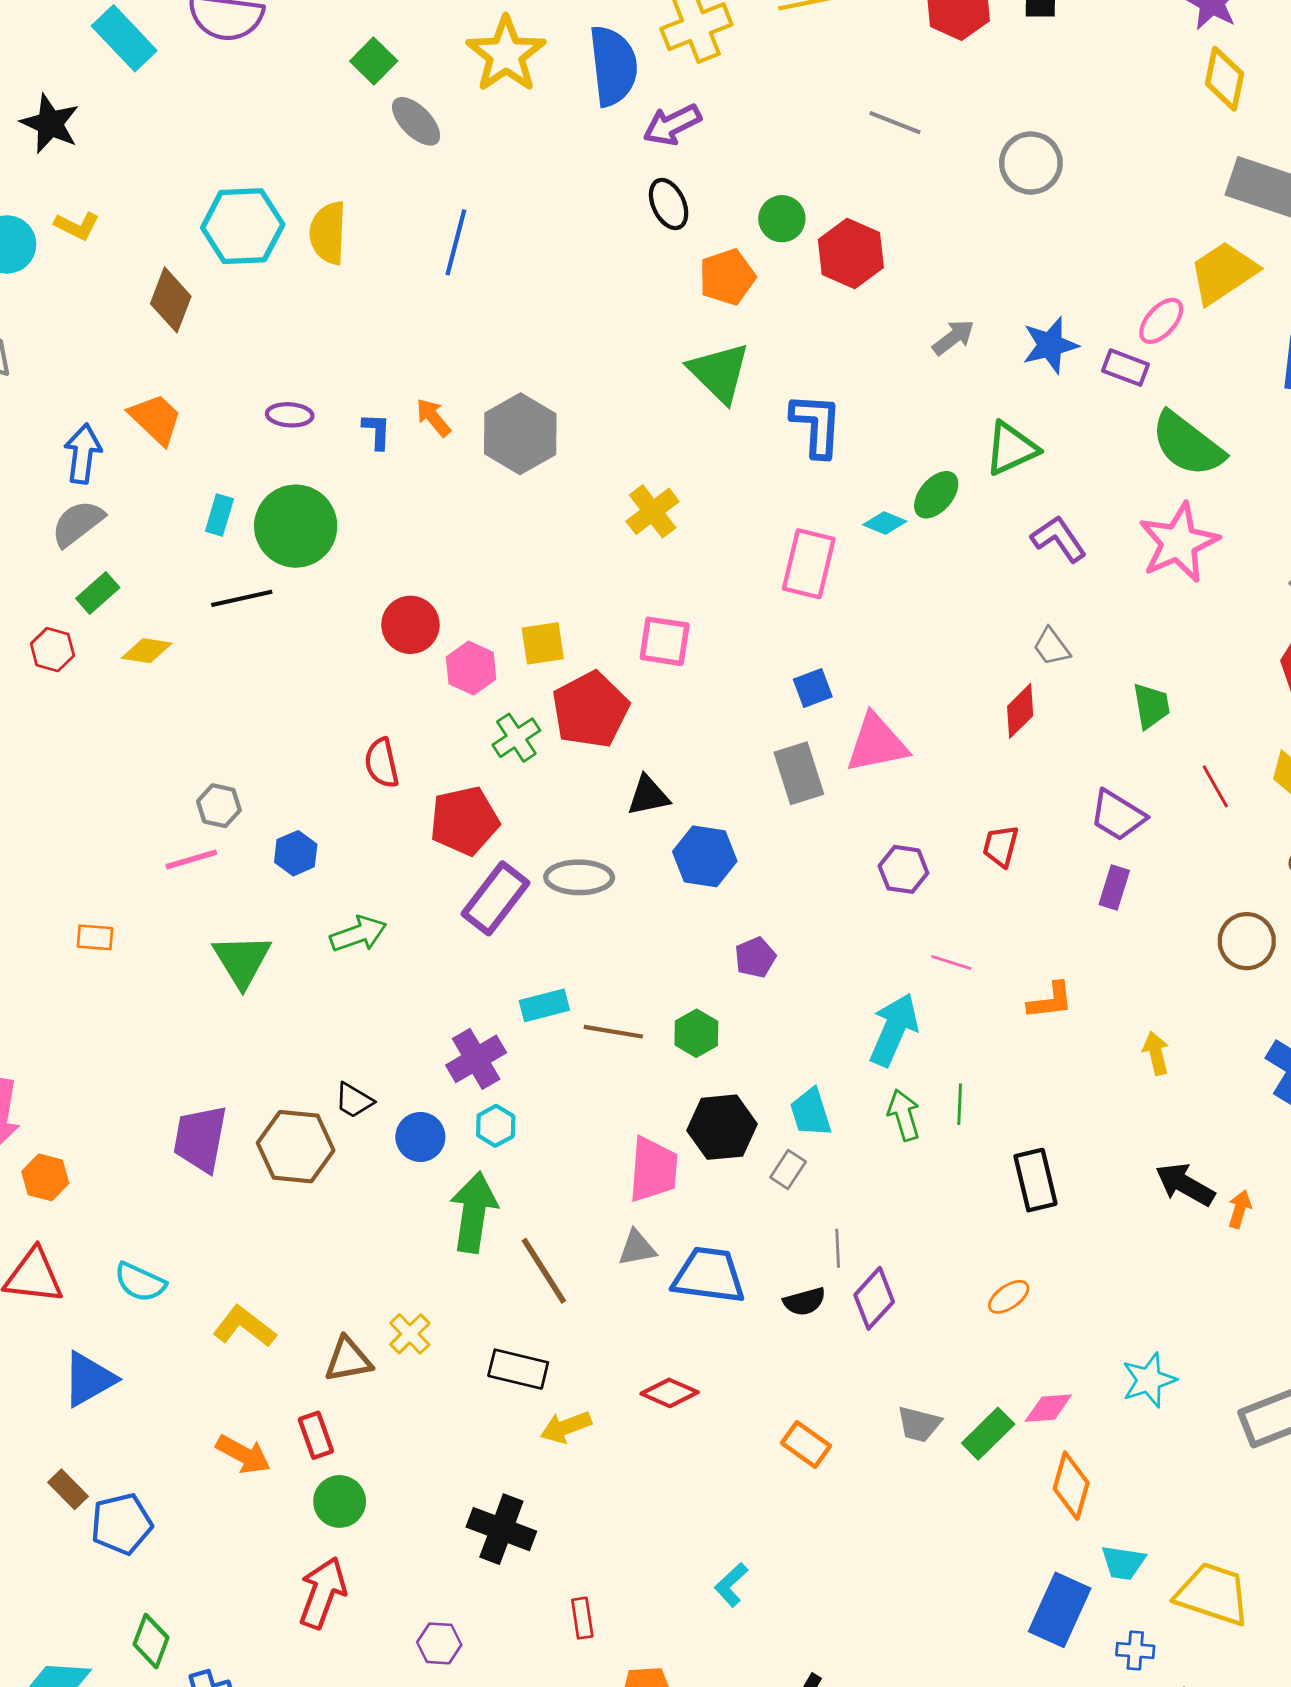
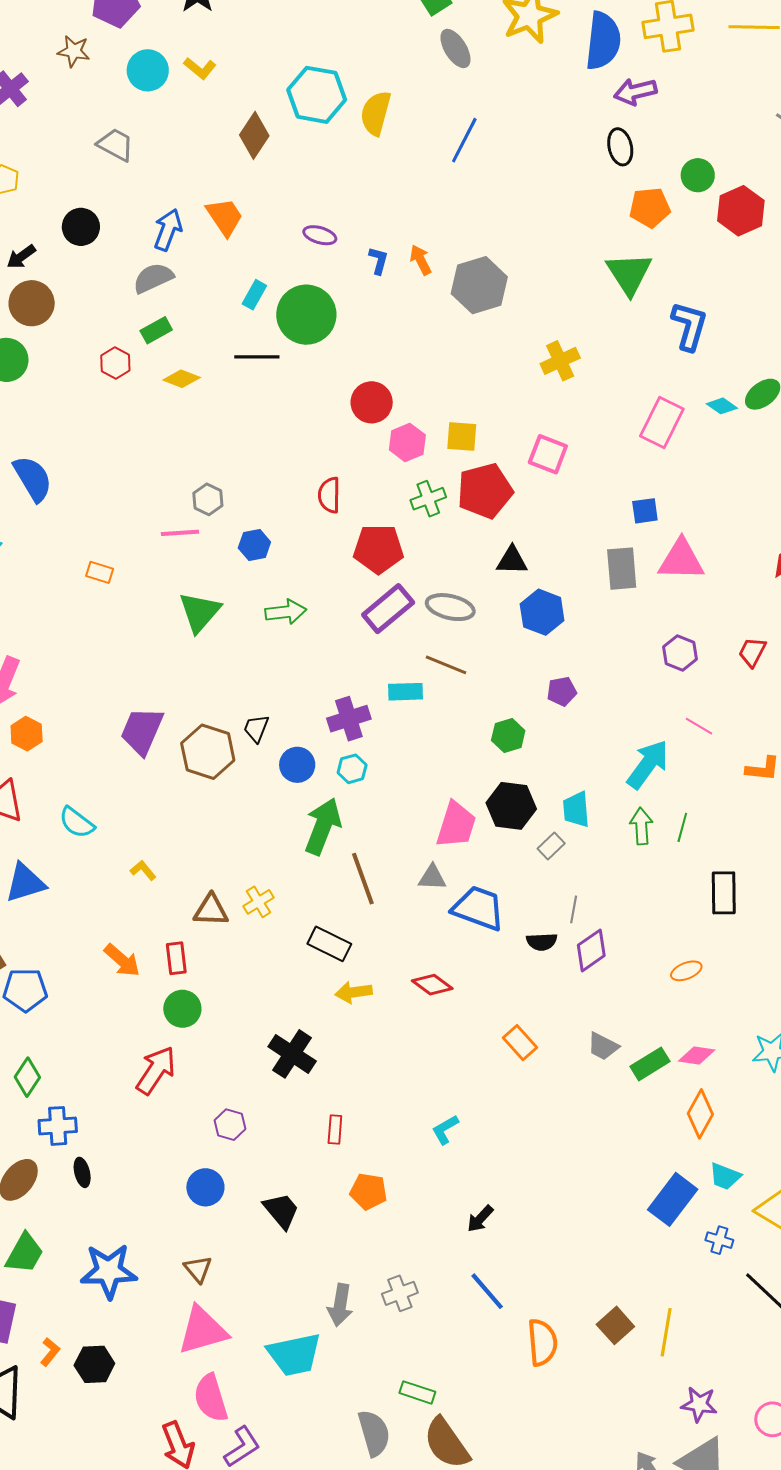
brown line: (613, 1032) -> (446, 665), moved
black trapezoid: (354, 1100) -> (256, 728), turned 68
yellow L-shape: (244, 1326) -> (143, 870), size x0.6

